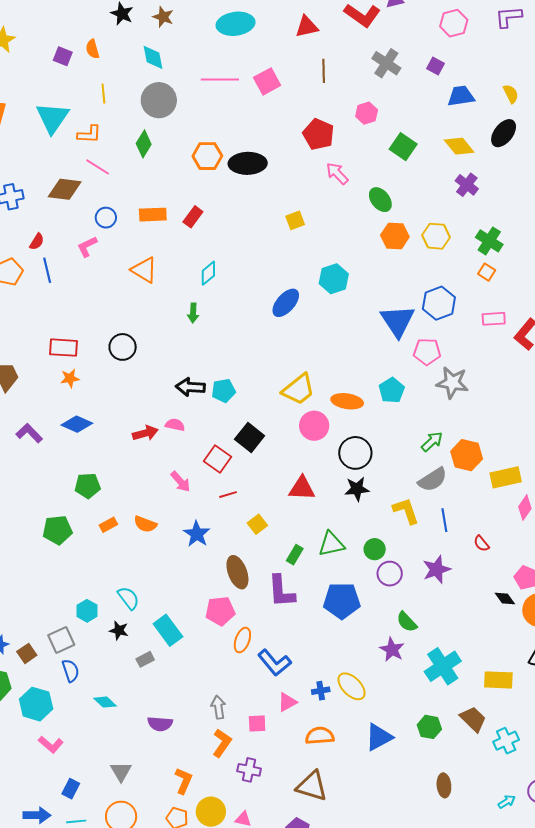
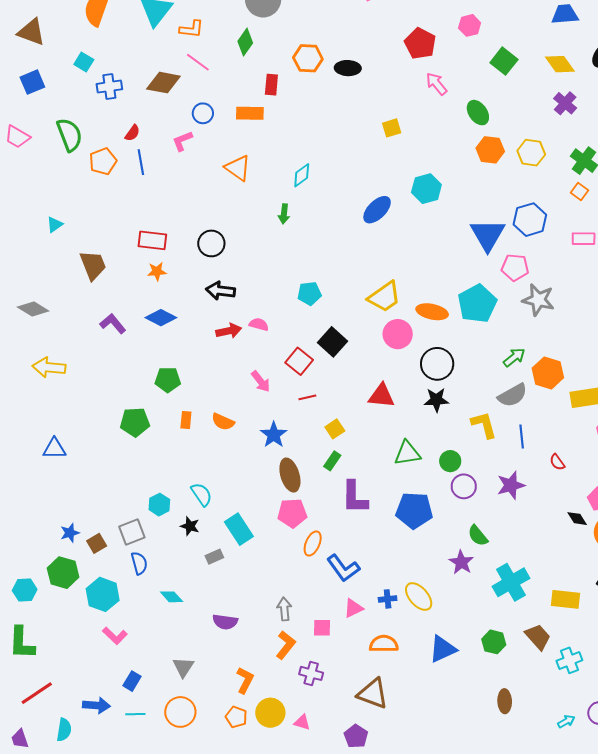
black ellipse: (248, 163) -> (348, 68), size x0.7
red rectangle: (193, 217) -> (271, 85), moved, turned -35
black arrow: (190, 387) -> (220, 291), moved
cyan pentagon: (392, 390) -> (477, 304), size x1.5
orange rectangle: (108, 525) -> (186, 420), turned -60
green rectangle: (295, 555) -> (332, 461), moved
brown ellipse: (237, 572) -> (290, 475), moved

